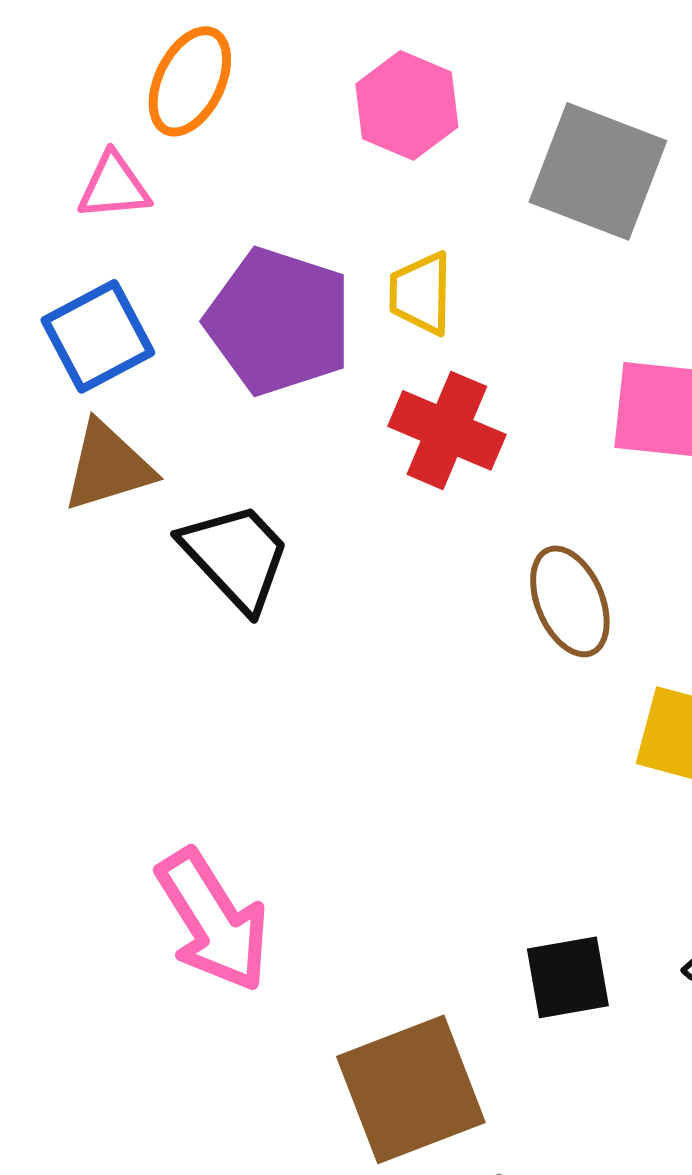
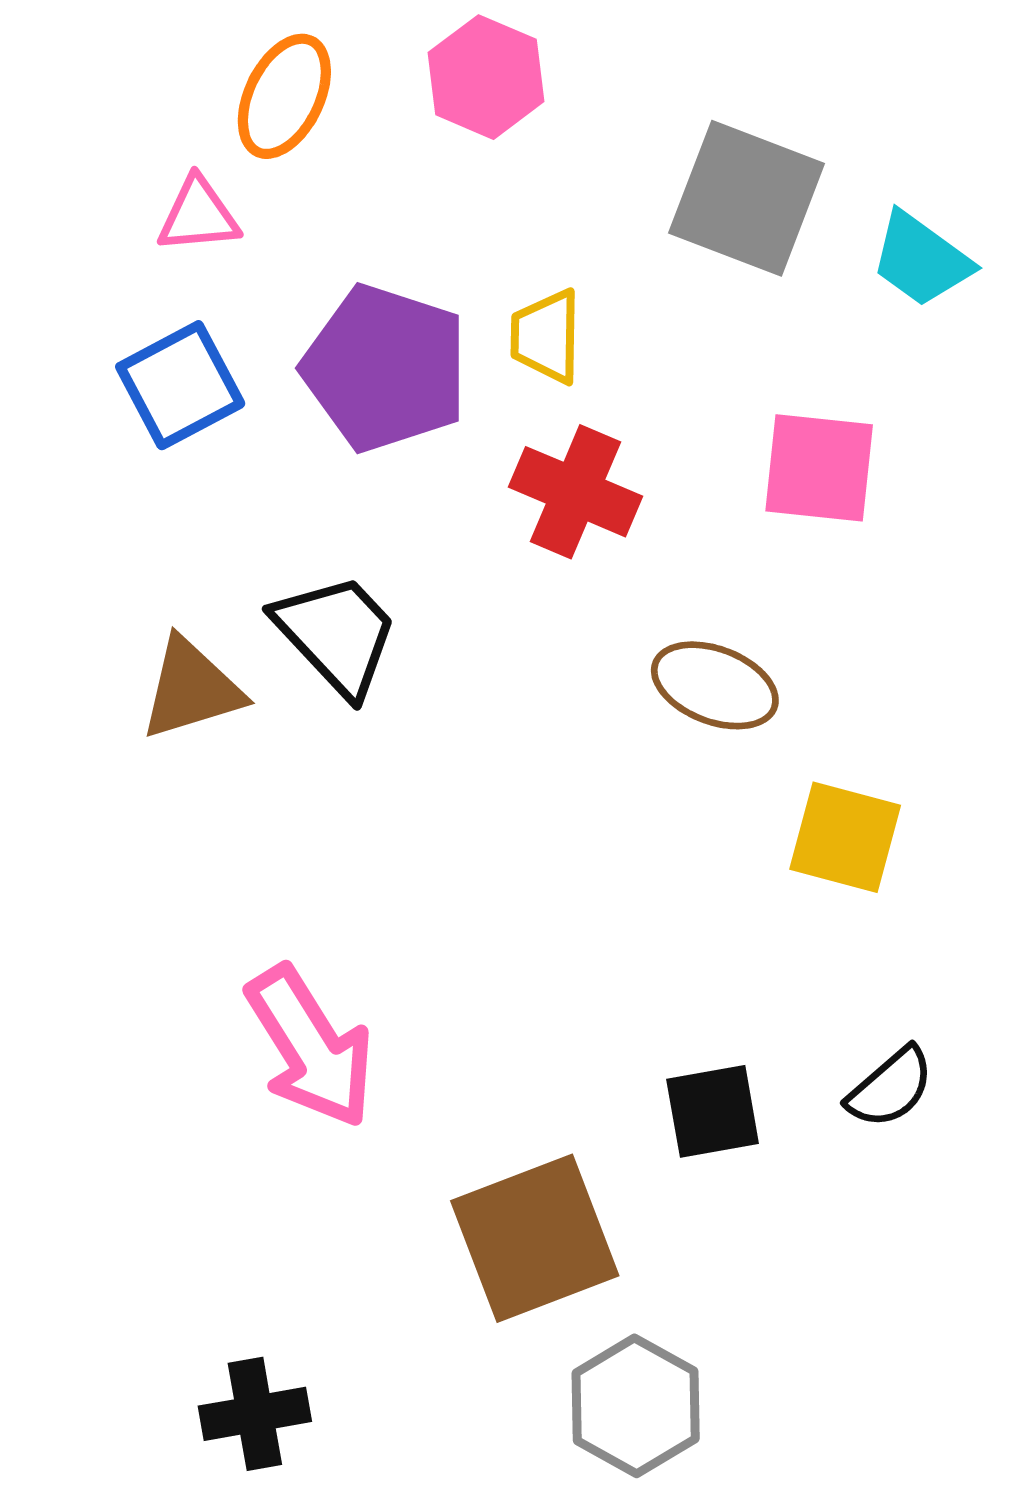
pink hexagon: (407, 105) -> (486, 77), moved
brown triangle: (108, 466) -> (191, 689), moved
brown ellipse: (570, 601) -> (715, 685), turned -46

